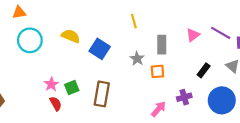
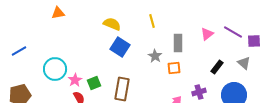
orange triangle: (19, 12) -> (58, 13), moved
yellow semicircle: (71, 36) -> (112, 24), moved
cyan circle: (30, 40) -> (55, 69), moved

